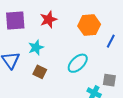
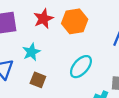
orange hexagon: (89, 25) -> (75, 21), moved

